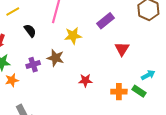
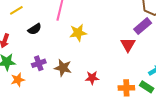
purple rectangle: (105, 21) -> (143, 26), moved
black semicircle: (30, 31) -> (35, 29), turned 96
brown star: (55, 58) -> (63, 68), moved

